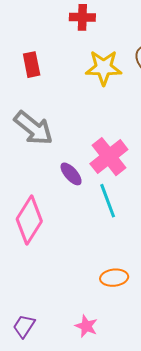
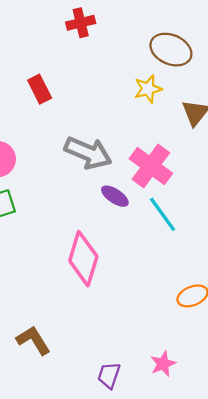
yellow star: (104, 68) -> (148, 89), moved, size x0.7
gray arrow: (33, 128) -> (88, 153), moved
pink star: (86, 326) -> (163, 364), moved, turned -30

